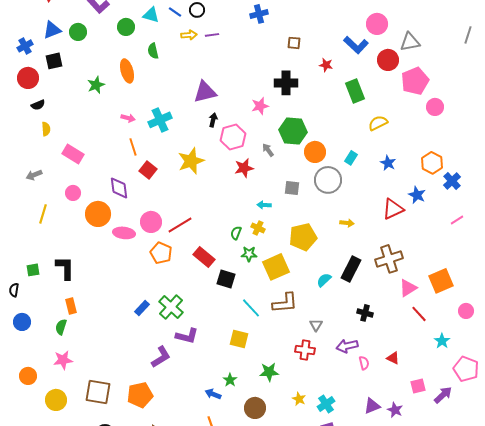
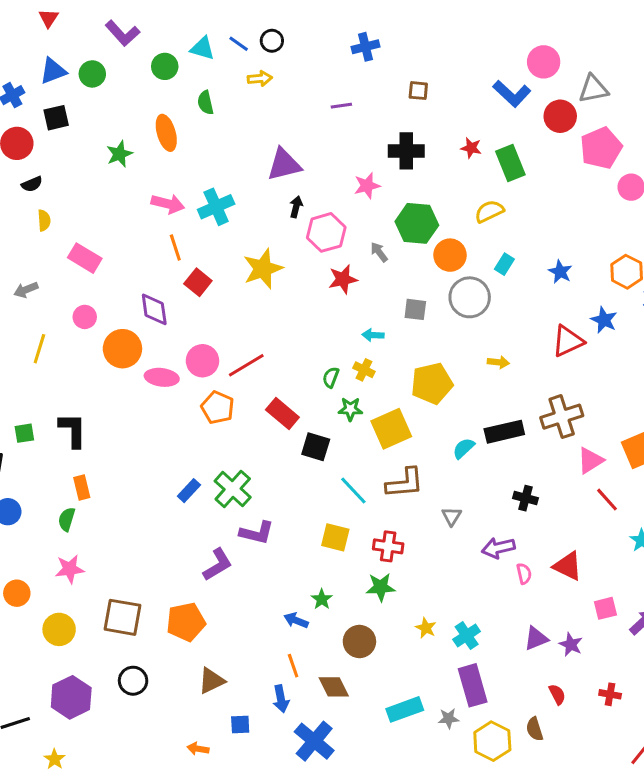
purple line: (212, 35) -> (341, 106), moved
red star: (326, 65) -> (471, 148), moved
pink arrow: (128, 118) -> (168, 204), size x1.5
yellow semicircle: (378, 123) -> (489, 211), moved
black rectangle: (351, 269) -> (504, 432), turned 50
red cross: (305, 350) -> (388, 546), moved
red triangle: (393, 358) -> (568, 566), size x1.5

